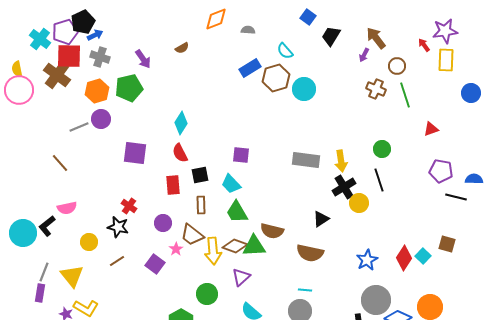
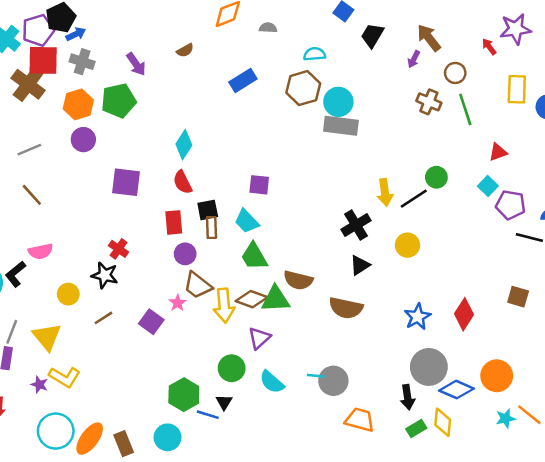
cyan semicircle: (285, 51) -> (315, 54), turned 126
yellow rectangle: (446, 60) -> (517, 89), moved
blue rectangle: (250, 68) -> (243, 81), moved
gray line: (79, 127) -> (29, 150), moved
gray rectangle: (306, 160) -> (341, 126), moved
black line: (379, 180) -> (414, 199), moved, turned 75
black cross: (344, 187) -> (356, 225), moved
brown rectangle: (201, 205) -> (211, 228), moved
purple circle: (163, 223) -> (185, 254), moved
cyan square: (423, 256) -> (488, 186), moved
cyan line: (305, 290) -> (316, 376), moved
green circle: (207, 294) -> (232, 368), moved

